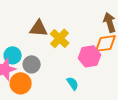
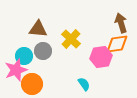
brown triangle: (39, 28) -> (38, 29), moved
gray circle: (32, 64) -> (43, 51), moved

